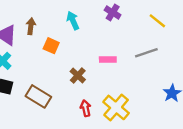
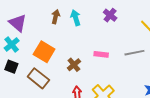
brown arrow: (31, 26) -> (56, 17), moved
orange square: (51, 46) -> (44, 52), moved, size x1.5

